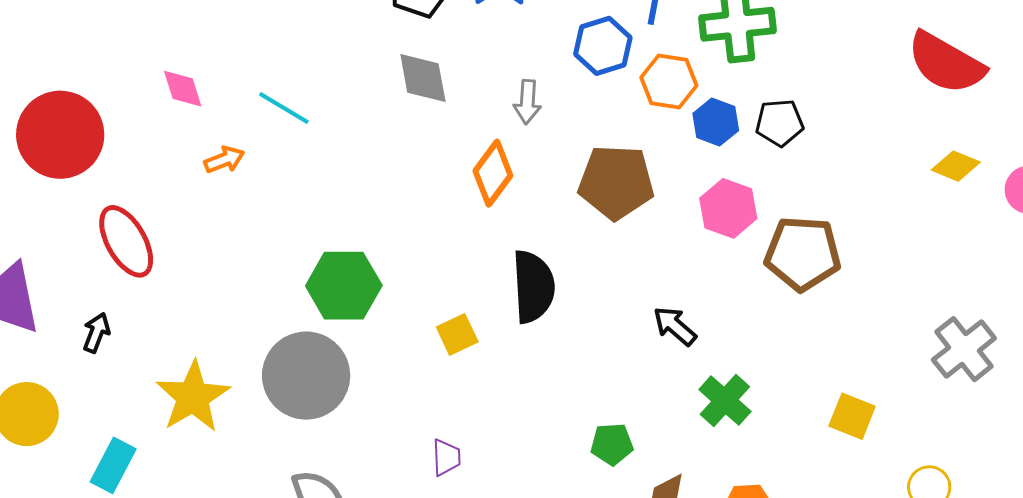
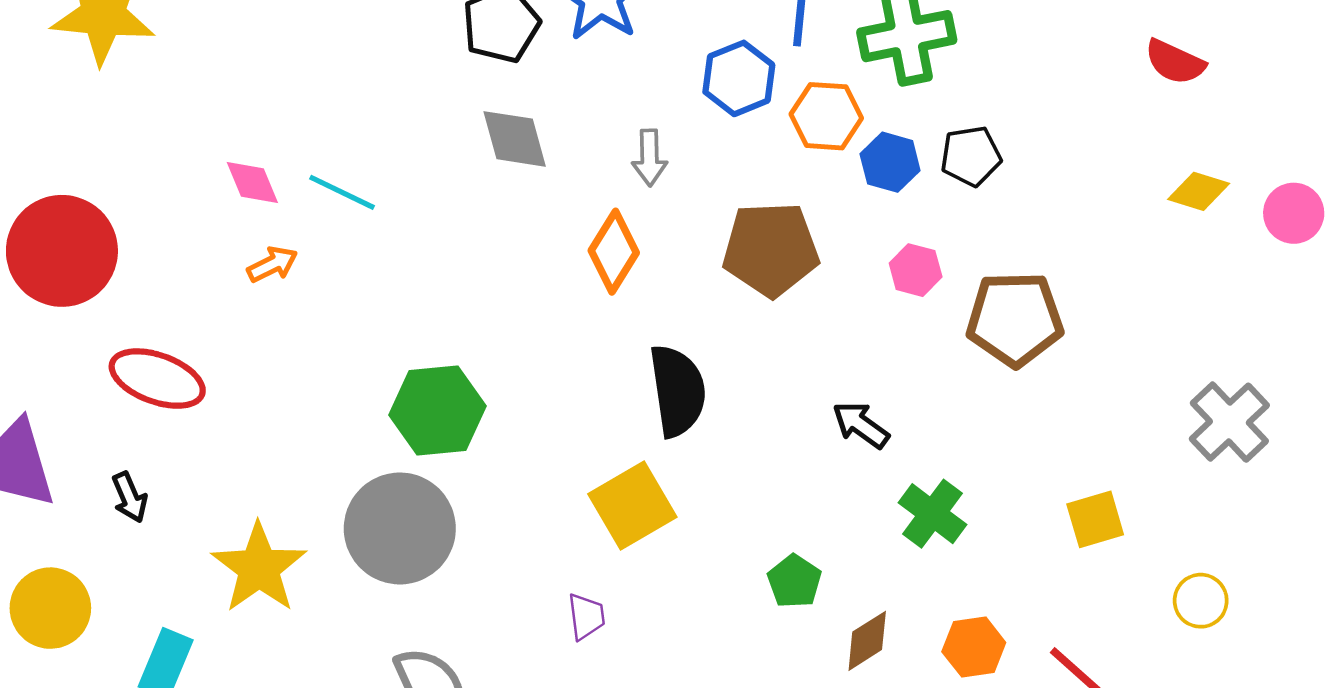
red semicircle: (946, 63) -> (1175, 62), size x0.6
pink diamond: (183, 89) -> (252, 182), moved
pink hexagon: (728, 208) -> (916, 270), size x0.7
red ellipse: (126, 241) -> (157, 379), turned -36
black arrow: (96, 333) -> (130, 497), turned 141
yellow square: (457, 334) -> (632, 506), moved, size x1.6
yellow square: (852, 416) -> (1095, 519), turned -33
green pentagon: (612, 444) -> (794, 581), turned -30

